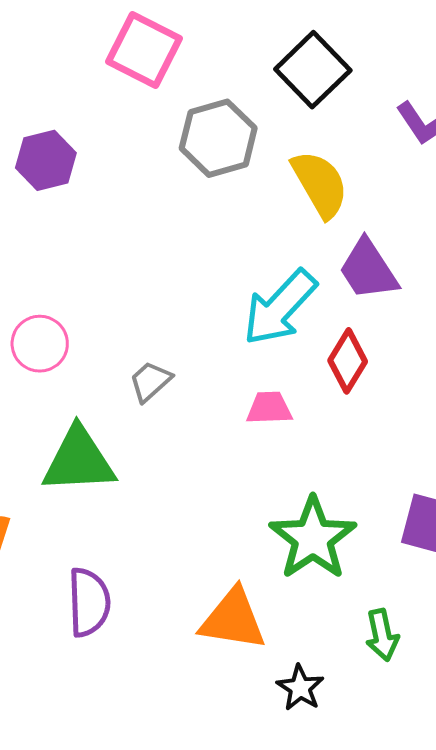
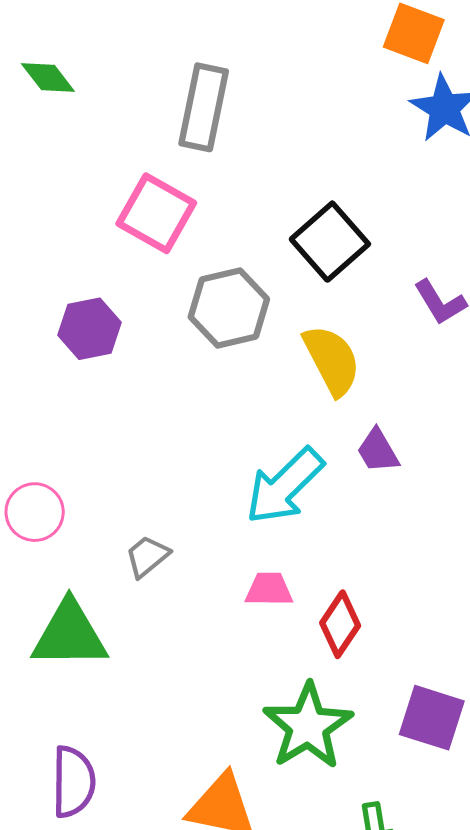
purple hexagon: (46, 160) -> (90, 329), moved
purple trapezoid: (368, 270) -> (378, 451), size x0.7
red diamond: (348, 361) -> (340, 624), moved

